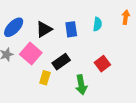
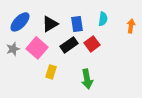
orange arrow: (126, 17) -> (131, 26), moved
black rectangle: (61, 62) -> (69, 45), moved
red square: (102, 64) -> (92, 44), moved

